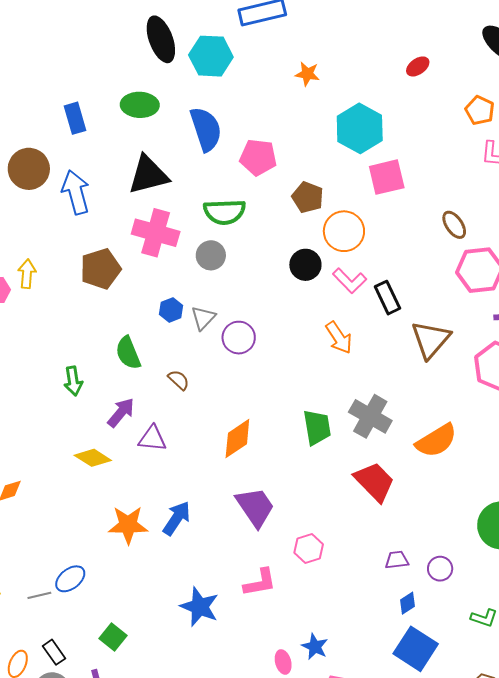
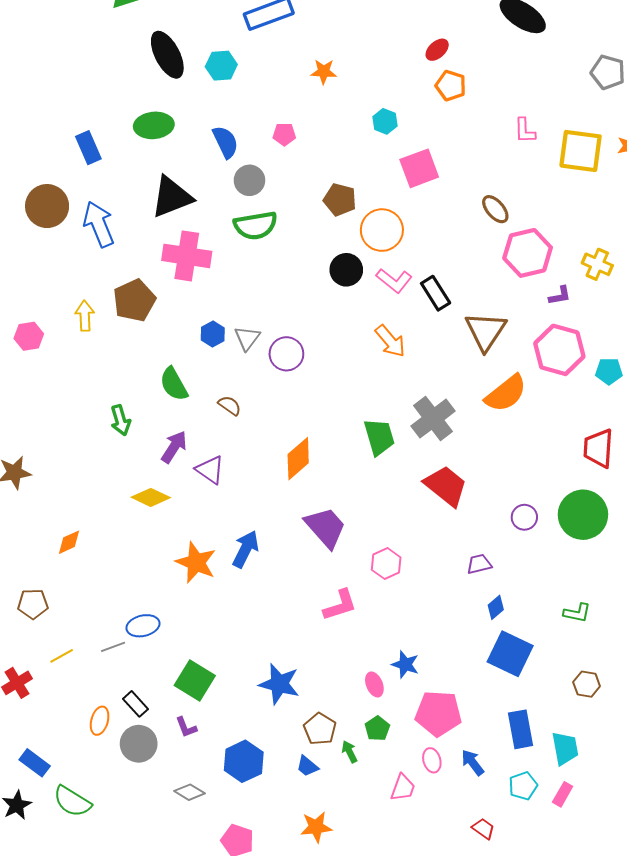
cyan hexagon: (211, 56) -> (221, 66), size x0.7
orange pentagon: (480, 110) -> (451, 86), moved
cyan hexagon: (360, 128) -> (385, 121), size x0.5
blue semicircle: (206, 129) -> (225, 142), size x0.7
pink pentagon: (258, 157) -> (284, 134), moved, size x0.6
gray circle: (211, 255) -> (249, 180), moved
yellow arrow: (27, 274) -> (85, 316), moved
gray cross: (370, 416) -> (433, 419), turned 30
purple triangle: (152, 439) -> (210, 470), turned 36
orange semicircle: (436, 441) -> (506, 393), moved
orange star: (128, 525) -> (196, 562), turned 30
purple circle: (440, 569) -> (524, 517), moved
blue ellipse: (70, 579) -> (143, 626), turned 32
blue star: (200, 607) -> (279, 684), moved
green square: (113, 637) -> (195, 681), size x1.4

